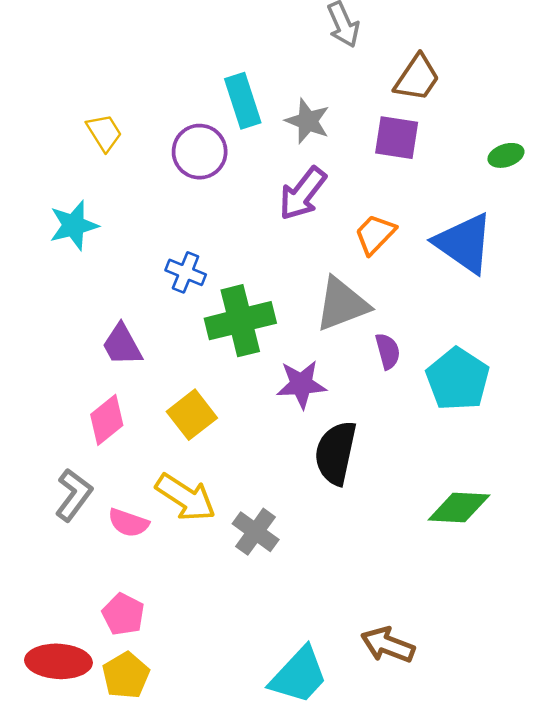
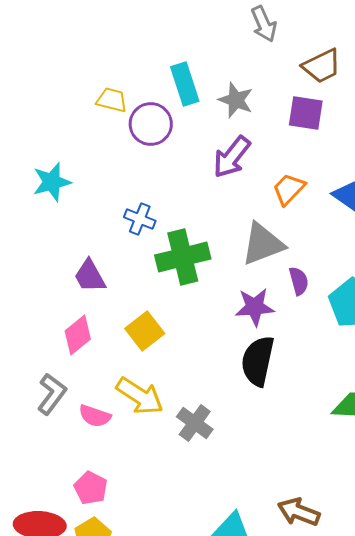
brown trapezoid: (417, 78) -> (322, 66), turned 30
yellow trapezoid: (104, 133) -> (112, 100), moved, turned -44
purple star: (301, 384) -> (255, 307), moved

